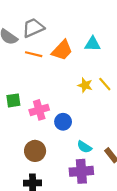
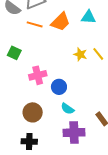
green square: (13, 100) -> (14, 53), moved, turned 32
cyan semicircle: (84, 147) -> (67, 109), moved

